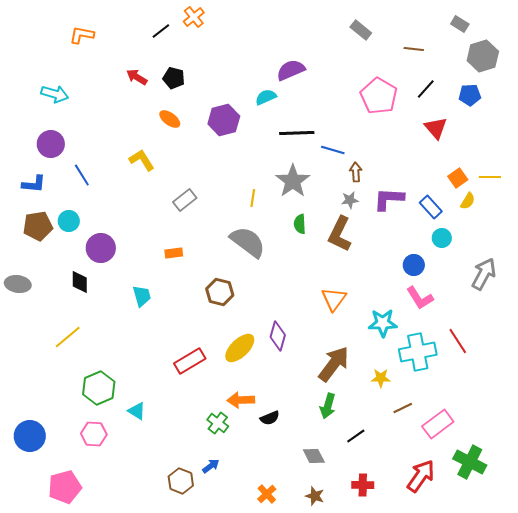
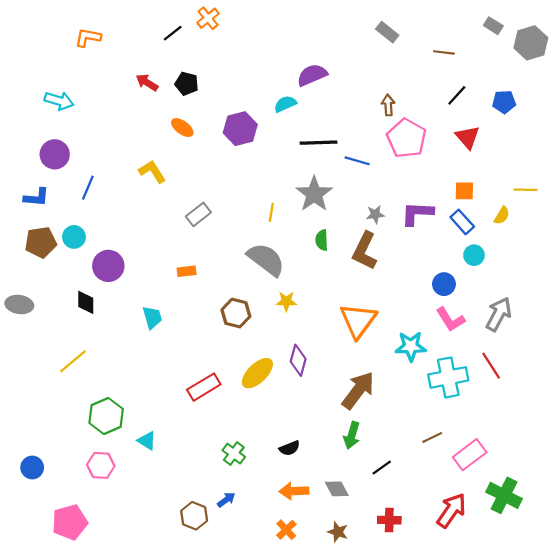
gray hexagon: (483, 56) -> (531, 43), moved
pink pentagon: (379, 96) -> (406, 138), moved
brown arrow: (356, 172) -> (388, 105), moved
blue line: (82, 175) -> (88, 188), turned 55
orange square: (458, 178) -> (464, 191), moved, turned 36
gray arrow: (484, 274) -> (499, 314), moved
orange triangle: (334, 299) -> (358, 321), size x1.4
yellow star: (381, 378) -> (286, 301), moved
orange arrow: (241, 400) -> (294, 491), moved
blue circle: (30, 436) -> (32, 467), size x0.7

